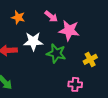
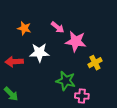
green star: (56, 53) -> (66, 81), moved
yellow cross: (90, 59) -> (95, 63), moved

